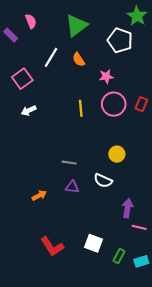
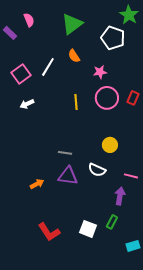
white line: (51, 57) -> (48, 67), moved
purple triangle: (72, 187) -> (68, 176), size x1.5
pink line: (139, 227) -> (131, 176), moved
green rectangle: (119, 256) -> (112, 222), moved

